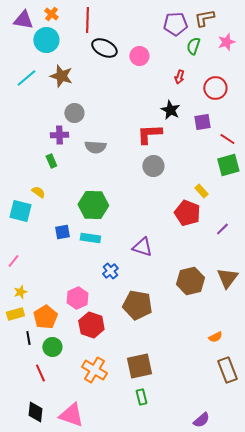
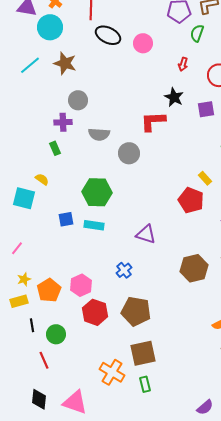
gray circle: (153, 166) -> (129, 153), moved
blue cross: (110, 271) -> (124, 270), moved
brown pentagon: (137, 305) -> (136, 311), moved
orange pentagon: (45, 317) -> (49, 290), moved
orange cross: (94, 370) -> (112, 372), moved

